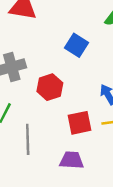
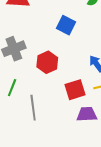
purple trapezoid: (72, 160) -> (87, 114), moved

